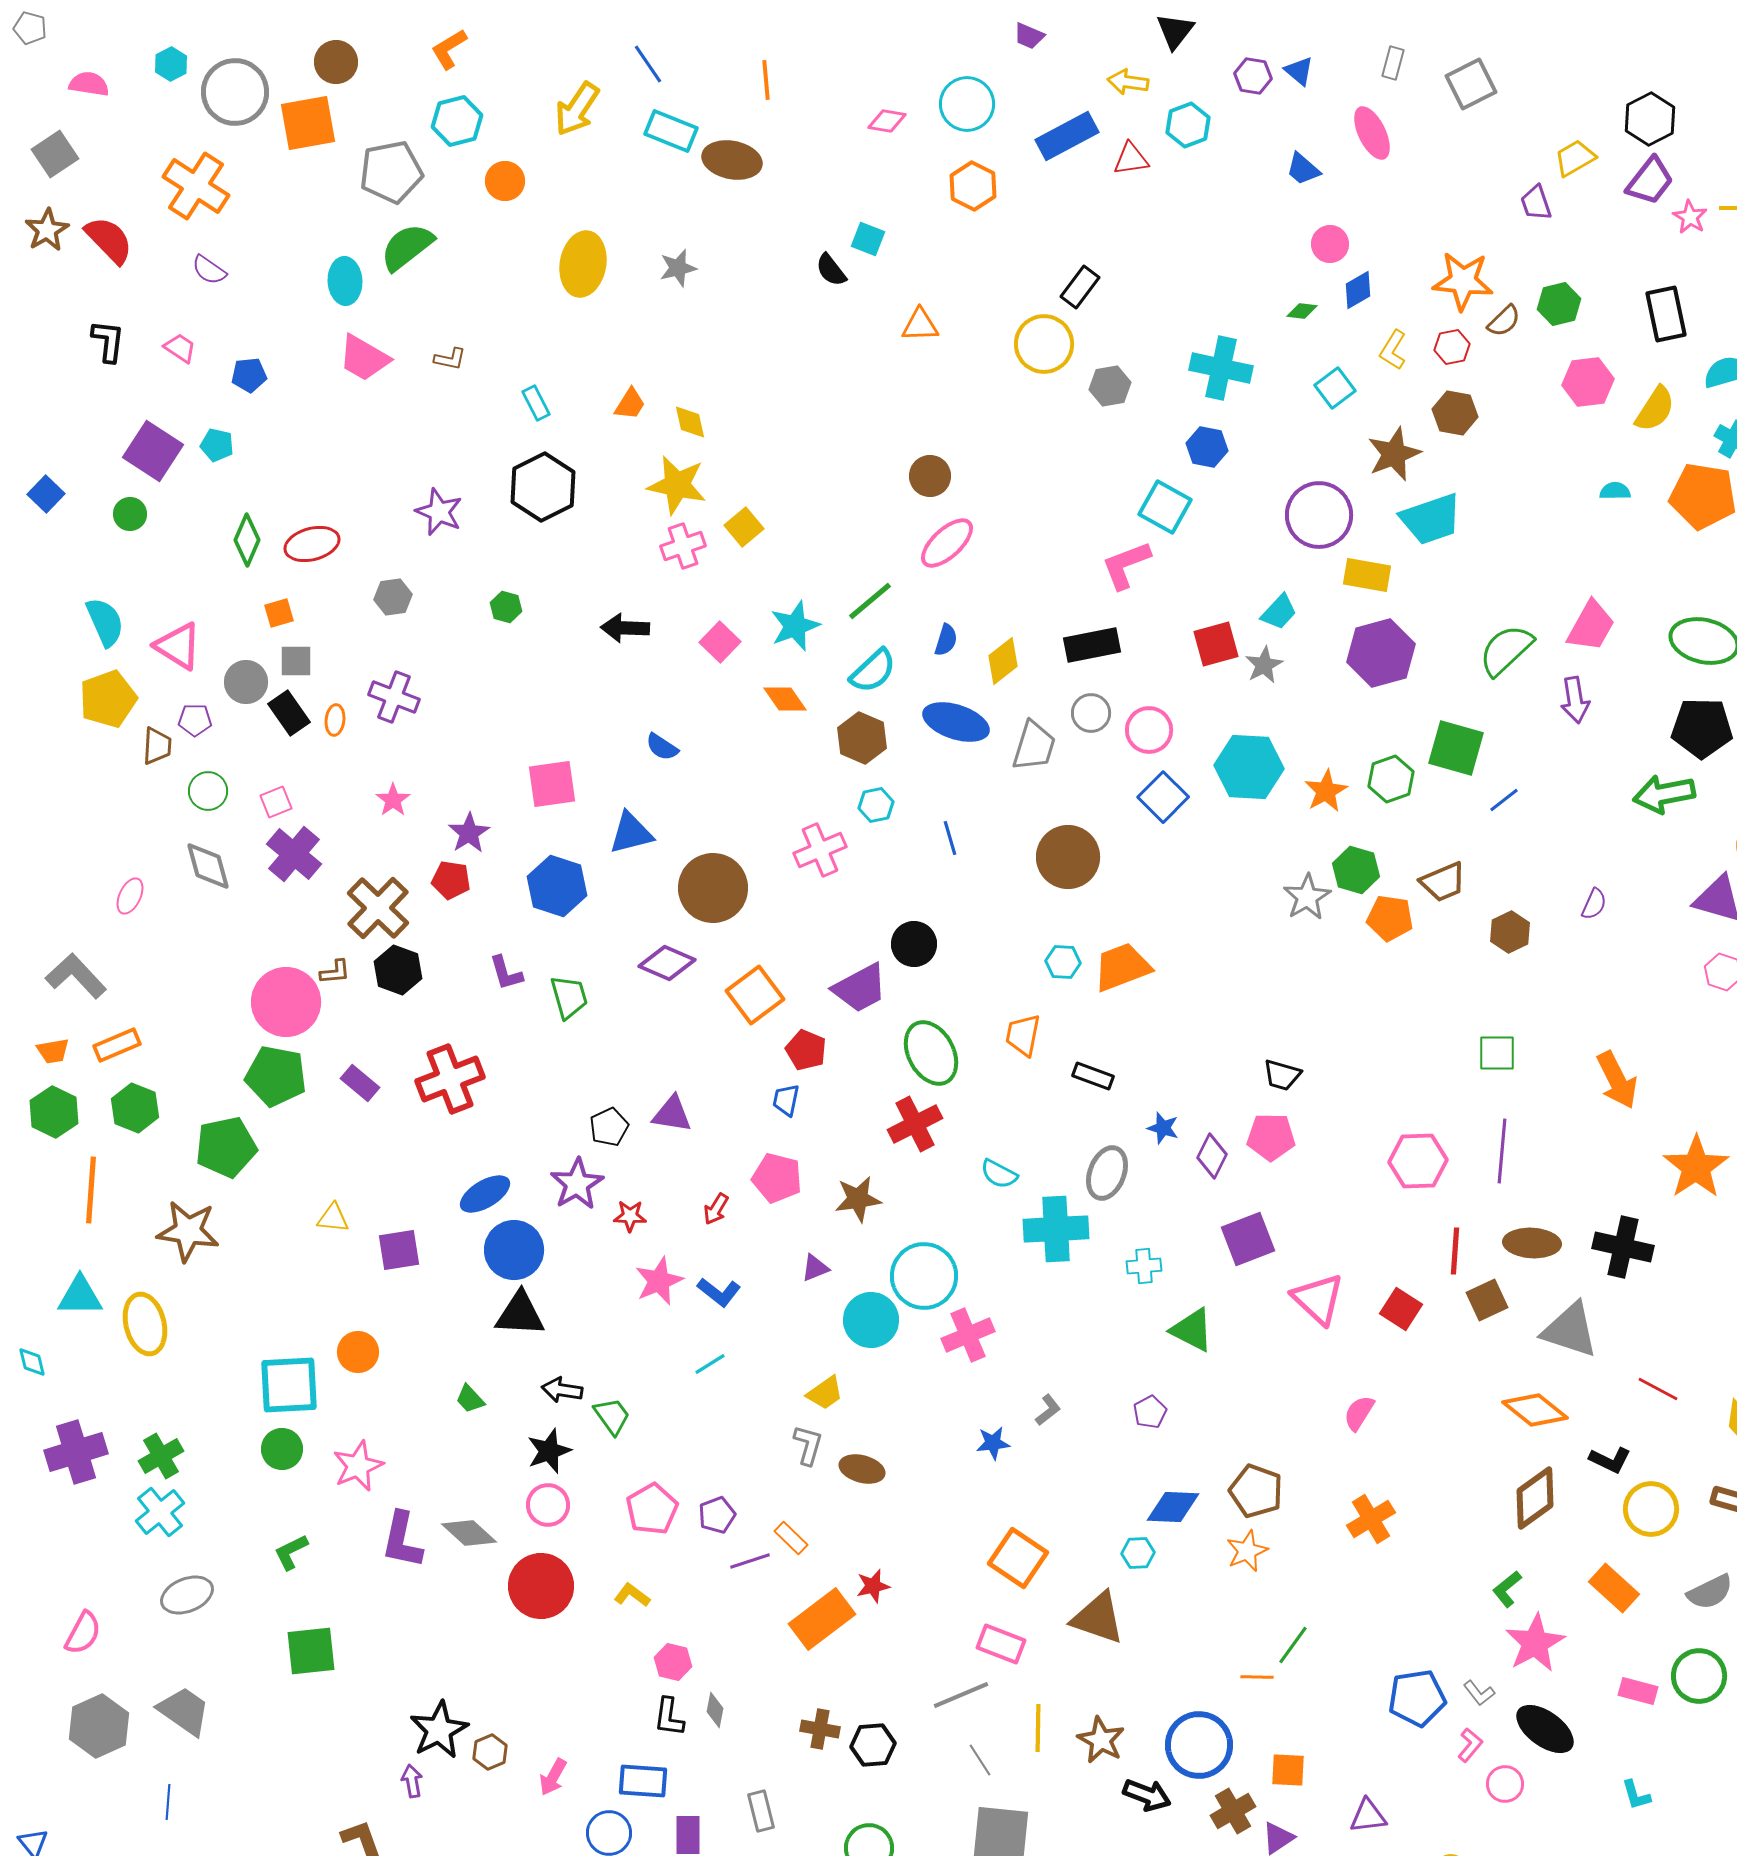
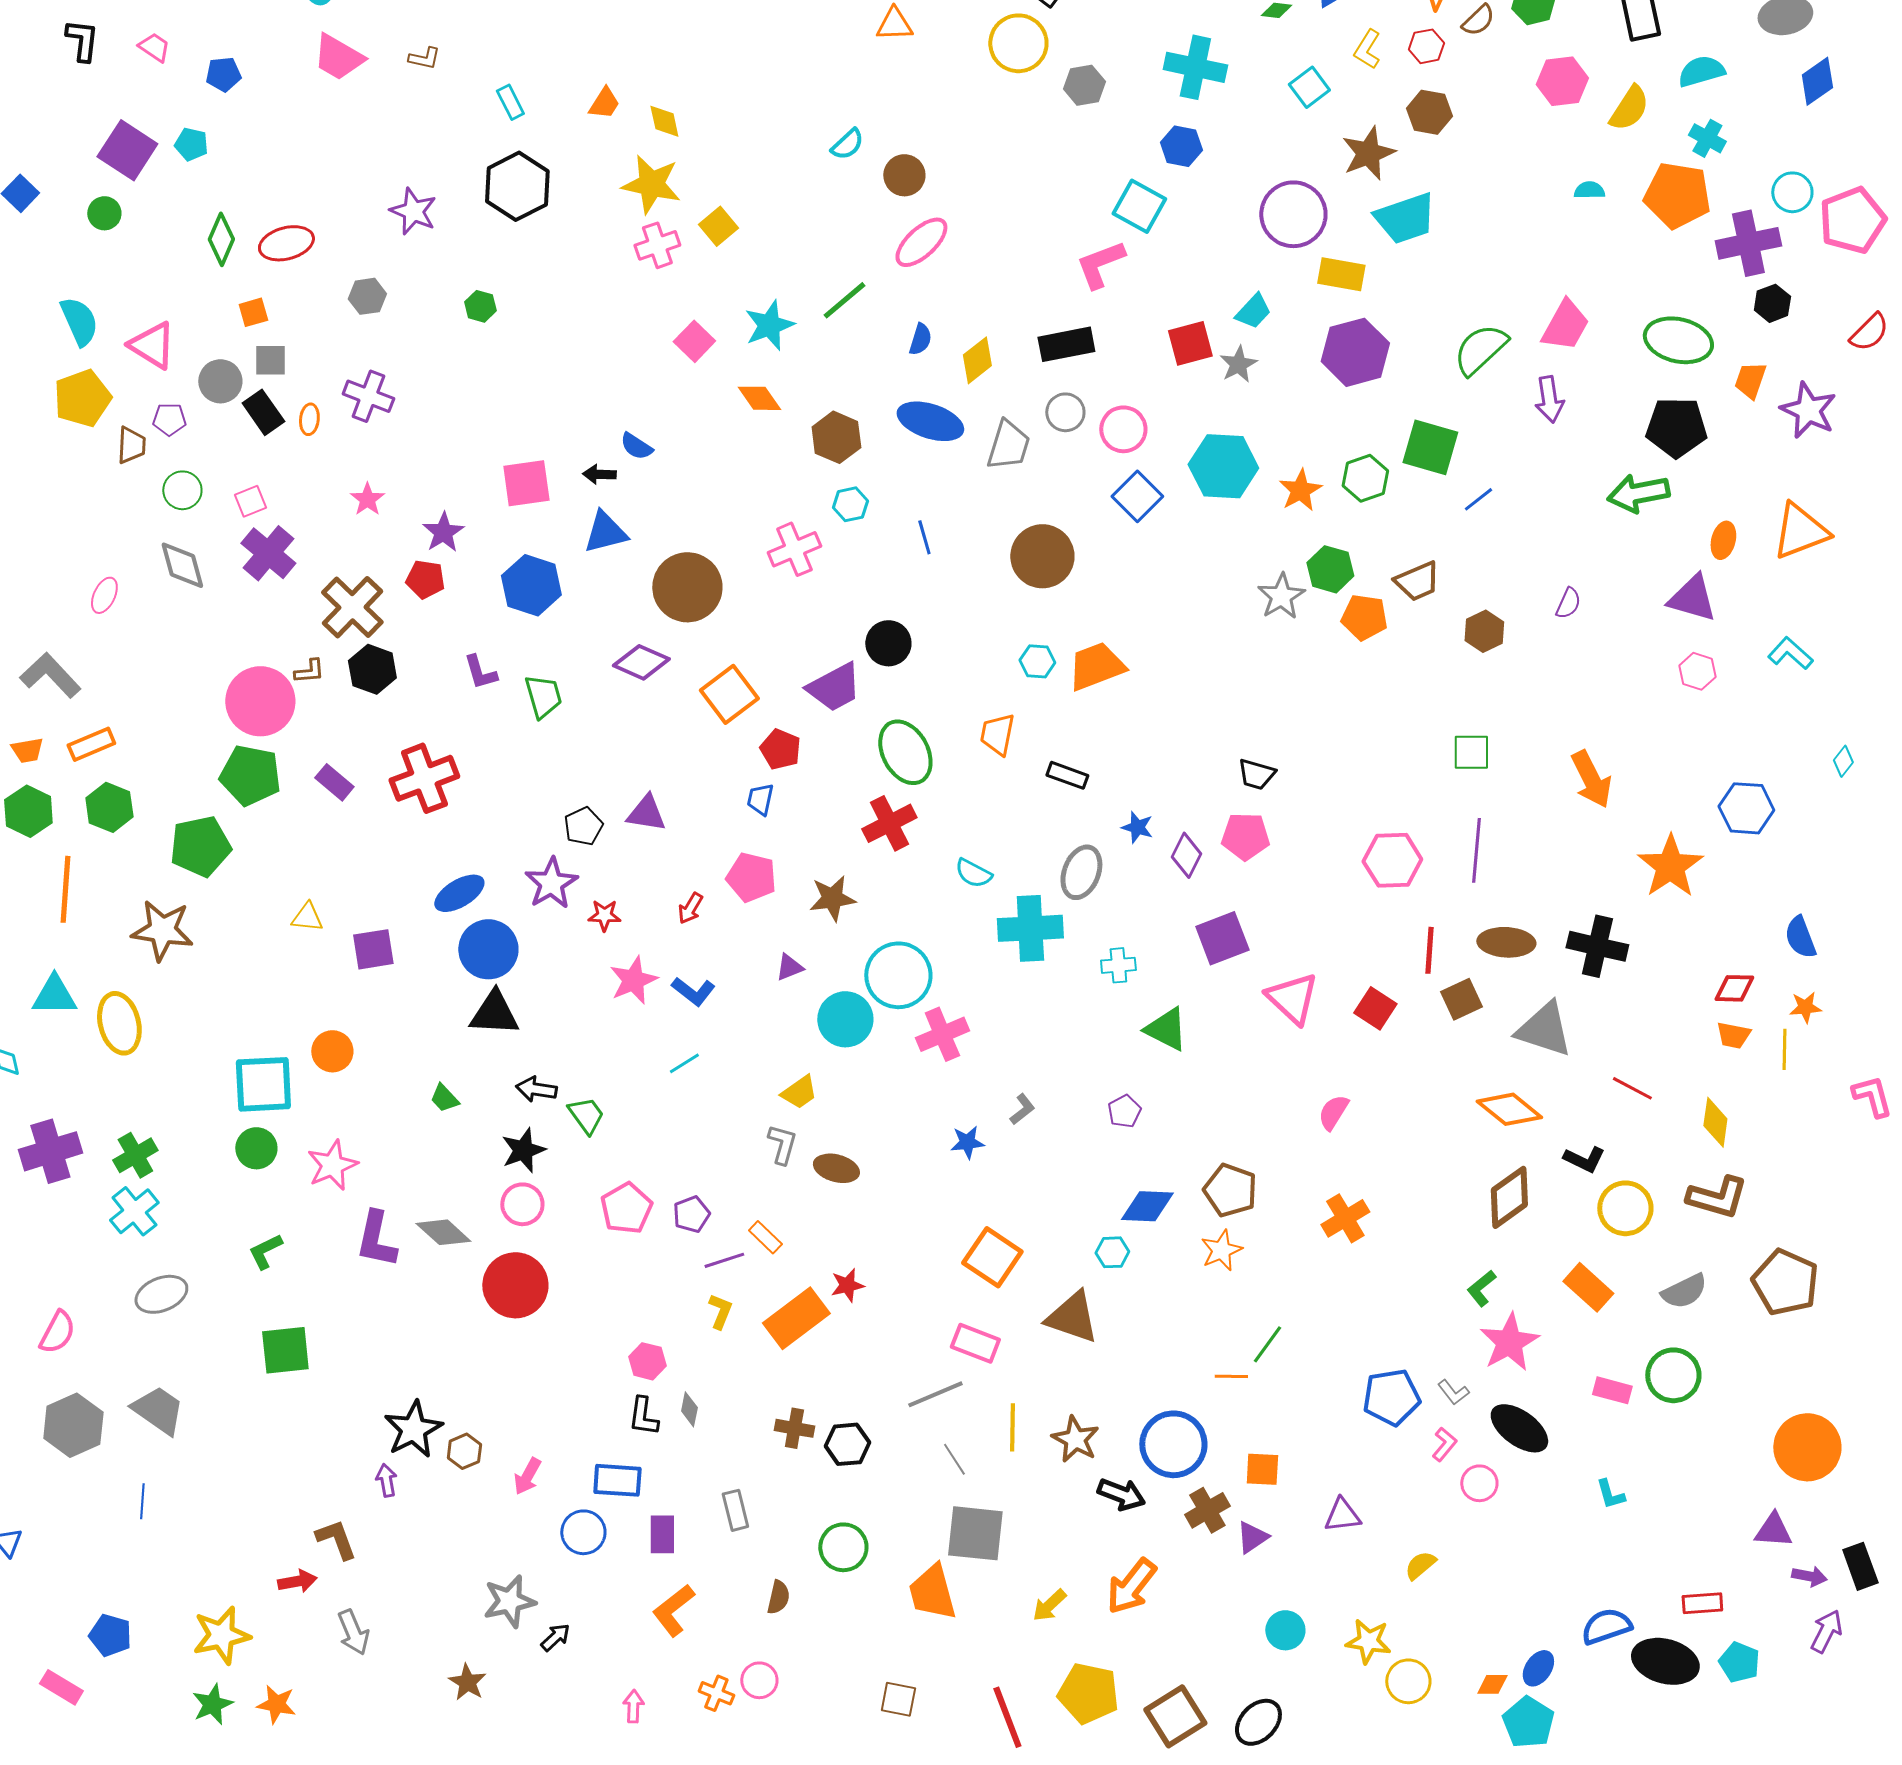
black arrow: (625, 628) -> (599, 474), moved, size x0.7
cyan semicircle: (873, 671) -> (847, 144), moved, size x0.7
yellow L-shape: (632, 1595) -> (720, 1311), moved, turned 75

